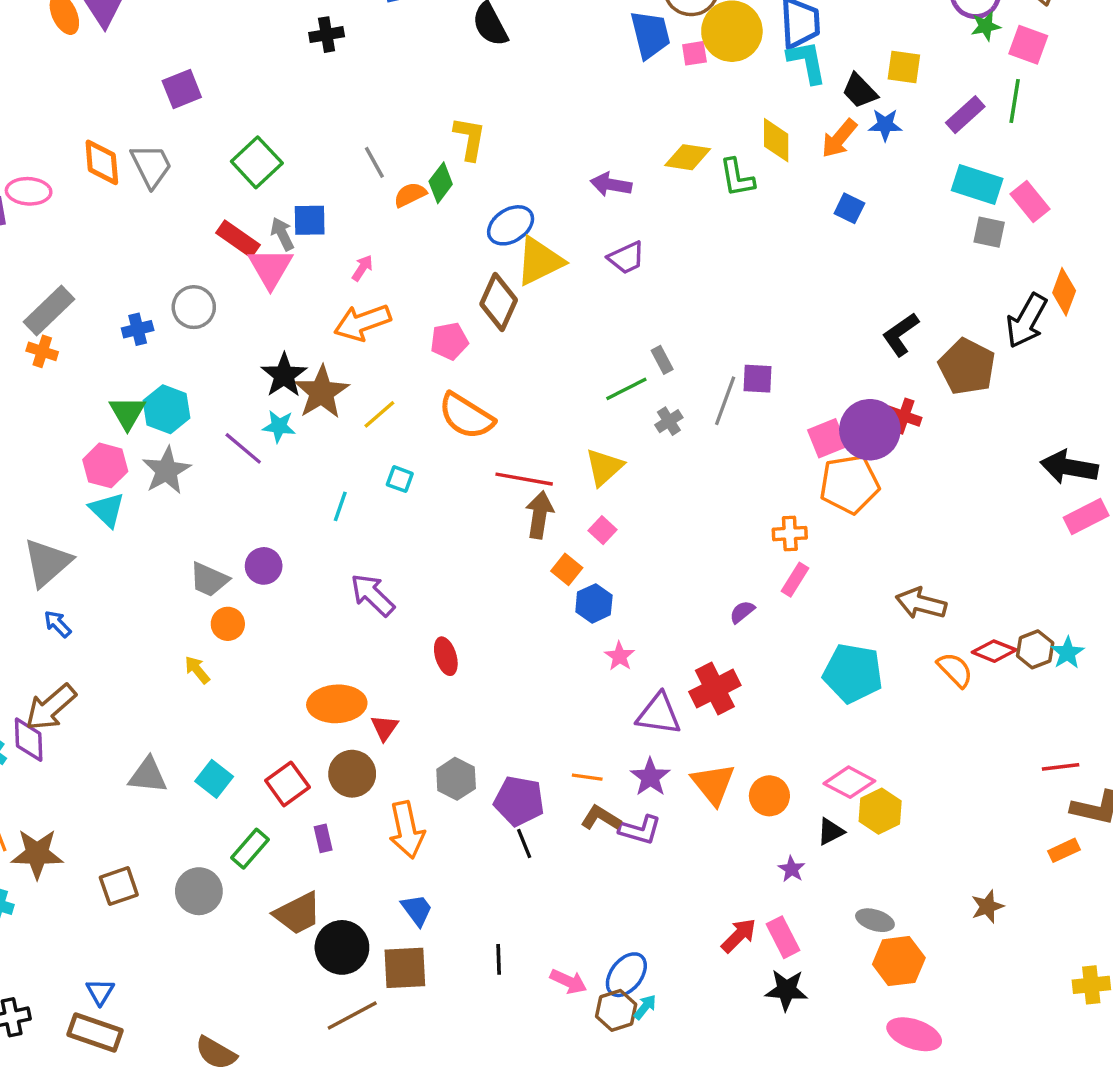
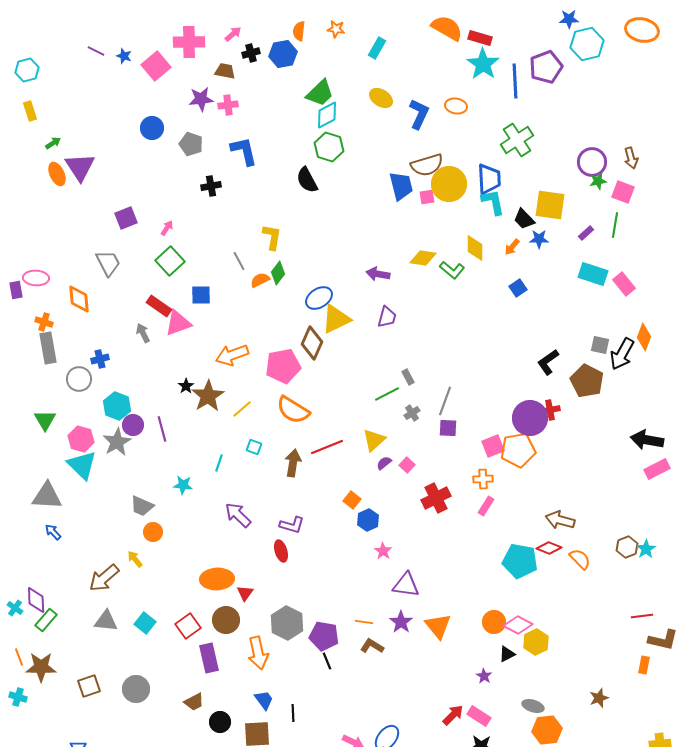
yellow square: (904, 67) -> (550, 205), size x1.5
purple rectangle: (965, 115) -> (586, 233), size x0.7
yellow L-shape: (470, 138) -> (272, 237), moved
orange arrow: (839, 138) -> (512, 247), size x0.7
orange diamond: (102, 162) -> (79, 299), moved
green L-shape: (737, 178) -> (452, 270), turned -40
blue square: (849, 208) -> (518, 288), turned 30
gray square: (989, 232) -> (600, 345), moved
gray arrow: (282, 234) -> (143, 333), moved
purple trapezoid: (626, 258) -> (387, 317), turned -50
pink triangle: (270, 268) -> (178, 323), turned 40
pink arrow: (362, 268) -> (167, 228), moved
gray circle: (194, 307) -> (79, 379), moved
gray rectangle: (49, 310) -> (48, 348), turned -56
pink pentagon: (449, 341) -> (283, 366), size x1.6
orange cross: (42, 351) -> (44, 322), moved
black star: (284, 375) -> (186, 386), size x0.6
purple square: (757, 379) -> (448, 428), moved
green triangle: (127, 413) -> (45, 420), moved
red cross: (904, 416) -> (550, 410), turned -30
cyan star: (279, 426) -> (183, 485), moved
pink square: (827, 438) -> (493, 446), moved
purple line: (243, 448) -> (162, 429), turned 35
red line: (524, 479) -> (327, 447), turned -32
cyan triangle: (107, 510) -> (82, 465), size x1.4
brown arrow: (539, 515) -> (293, 463), moved
pink square: (602, 530) -> (407, 465), moved
gray triangle: (47, 563) -> (47, 496), turned 44
purple circle: (264, 566) -> (133, 425), moved
purple semicircle: (742, 612) -> (384, 463), moved
red diamond: (994, 651) -> (549, 548), moved
red cross: (715, 689) -> (436, 498), moved
brown arrow: (51, 707) -> (104, 578), moved
gray hexagon: (456, 779) -> (287, 623), size x1.4
orange circle: (769, 796) -> (494, 622), moved
purple L-shape: (640, 830) -> (292, 525), moved
purple rectangle: (323, 838) -> (209, 658), size x1.8
green rectangle: (250, 849) -> (46, 620), moved
orange rectangle: (1064, 850) -> (644, 665), turned -54
brown trapezoid: (298, 913) -> (194, 702), size x0.7
pink rectangle: (783, 937) -> (479, 716), turned -30
black circle: (342, 947) -> (220, 722), size x0.7
black line: (499, 959) -> (293, 713), moved

